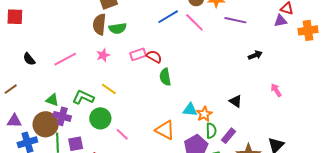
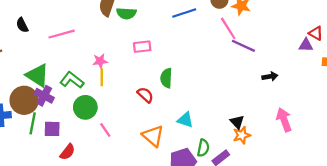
purple line: (235, 20) -> (243, 46), moved
pink line: (194, 22) -> (228, 28), moved
pink star: (103, 55) -> (100, 61), moved
red semicircle: (154, 57) -> (145, 95), moved
yellow line: (109, 89) -> (102, 77), turned 42
pink arrow: (276, 90) -> (284, 120), size x1.5
green triangle: (52, 100) -> (37, 75), size x1.6
orange star: (204, 114) -> (242, 135), moved

